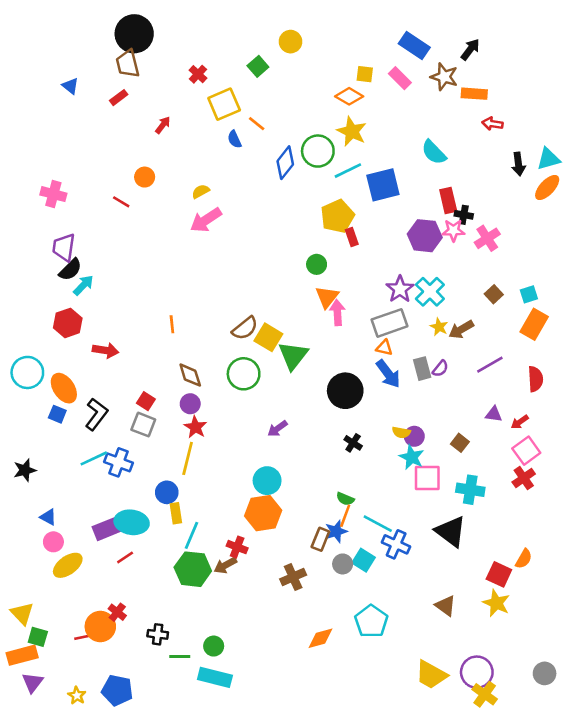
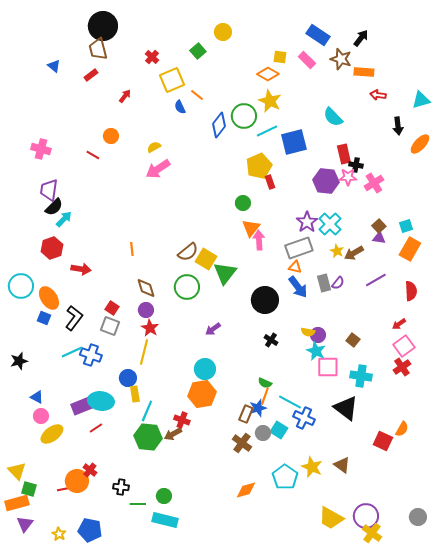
cyan triangle: (548, 159) -> (421, 100), moved
purple triangle: (494, 414) -> (379, 238), moved
brown cross: (293, 577) -> (242, 443), moved, turned -30
yellow star: (496, 603) -> (312, 467), moved

